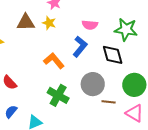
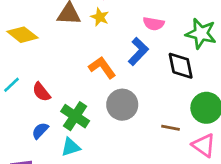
gray circle: (93, 84) -> (122, 105), moved
green cross: (58, 95) -> (75, 116), moved

